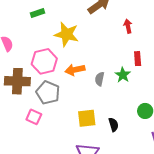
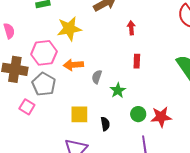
yellow star: (67, 34) -> (69, 29), turned -30
green star: (123, 75) -> (118, 90), moved

